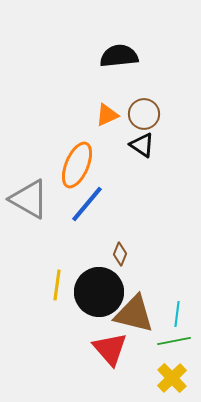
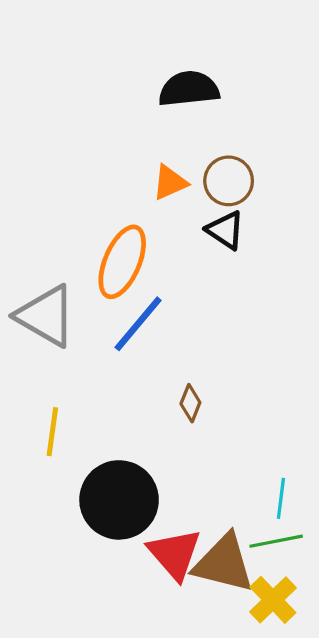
yellow line: (57, 285) -> (52, 432), moved
black circle: (99, 292) -> (119, 500), moved
brown triangle: (134, 314) -> (224, 563), moved

